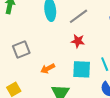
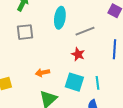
gray square: (21, 50) -> (25, 32), moved

